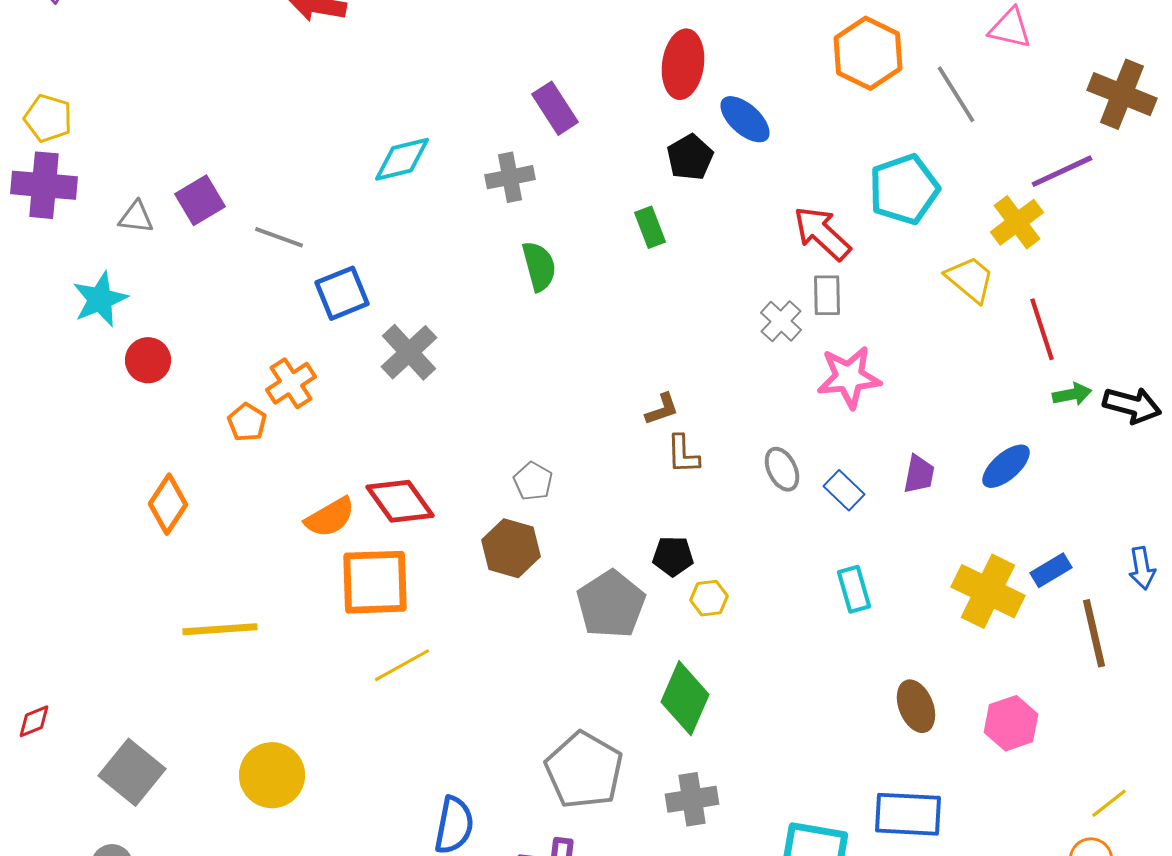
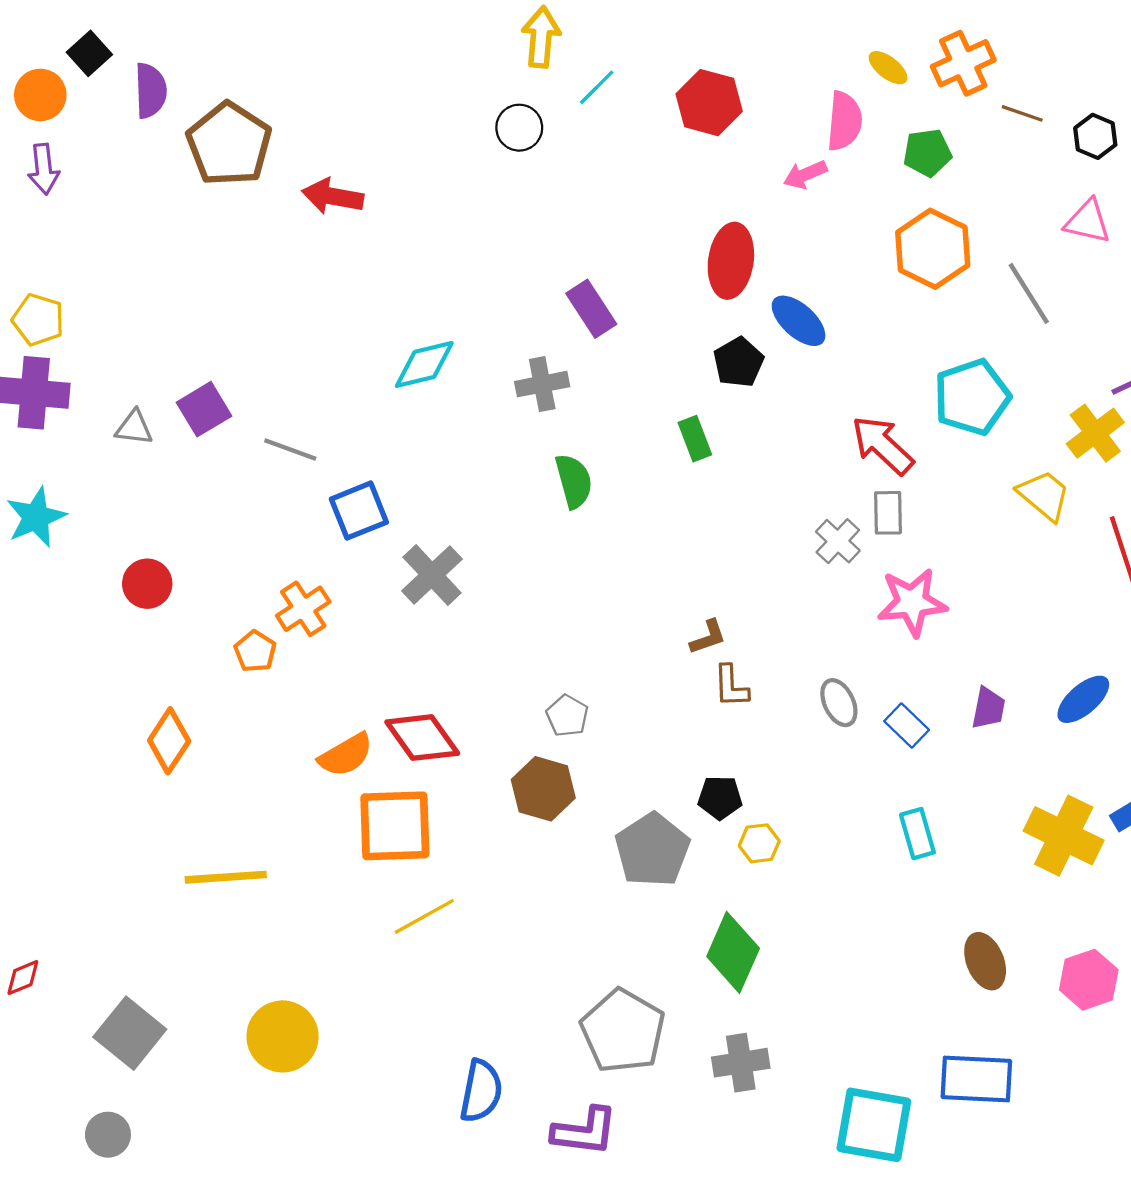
cyan star: (100, 299) -> (36, 517), moved

